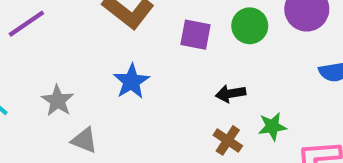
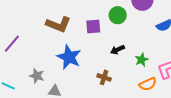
blue star: (131, 81) -> (69, 57), size x1.4
brown cross: (228, 140) -> (104, 77), moved

